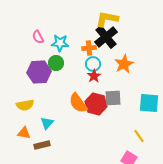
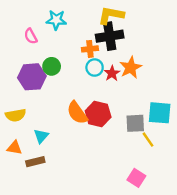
black cross: (106, 37) -> (110, 36), turned 30
cyan star: (60, 43) -> (56, 20), moved
red star: (94, 76) -> (112, 73), moved
gray square: (113, 98) -> (135, 123), moved
yellow line: (139, 136) -> (148, 140), moved

